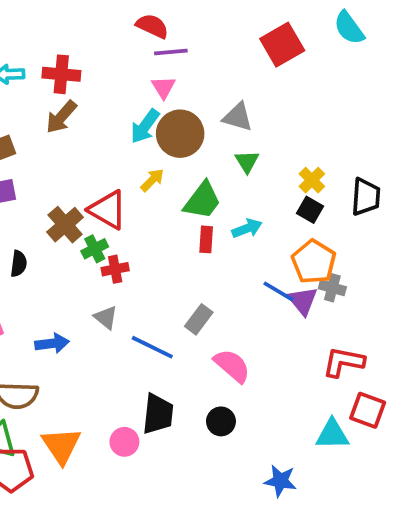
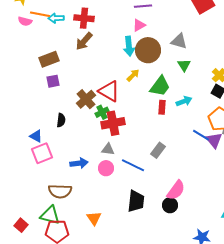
pink triangle: (163, 87) -> (139, 25), turned 32
cyan arrow: (145, 126) -> (129, 46), turned -42
red cross: (115, 269) -> (113, 123), size x1.6
gray triangle: (106, 317) -> (108, 149), turned -32
pink semicircle: (232, 366) -> (176, 190), moved, turned 85
pink circle: (124, 442) -> (106, 168), moved
orange triangle: (61, 446) -> (94, 218), moved, size x0.7

